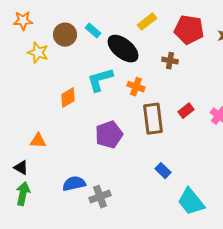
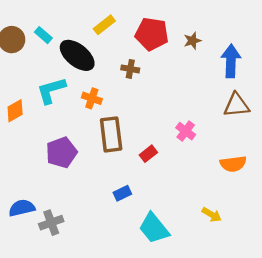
red rectangle: (186, 111) -> (148, 154), moved
blue rectangle: (163, 171) -> (122, 193), turned -70

